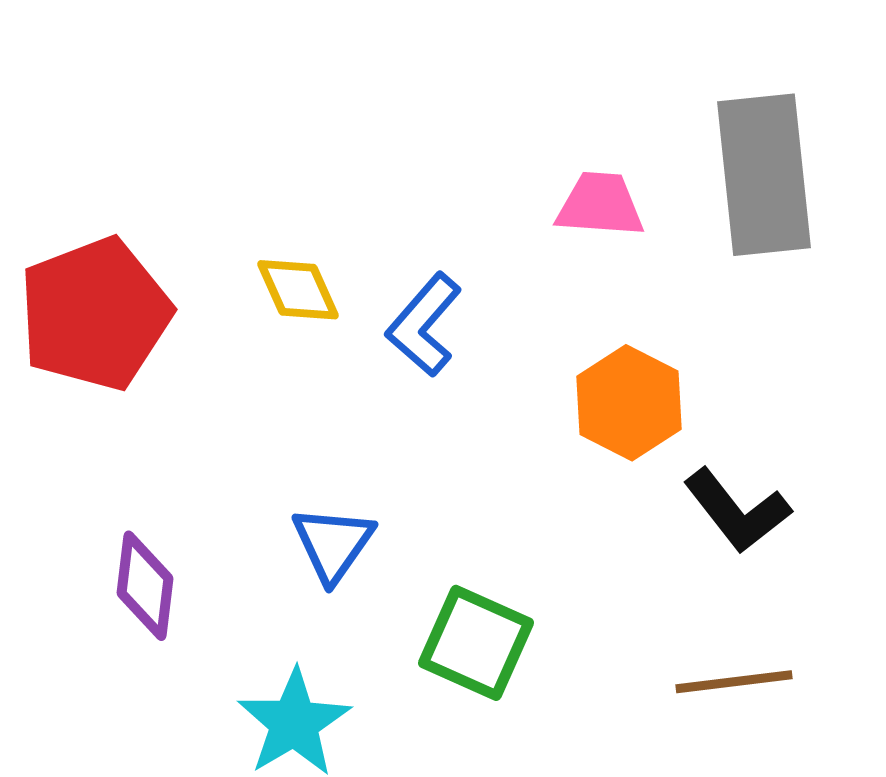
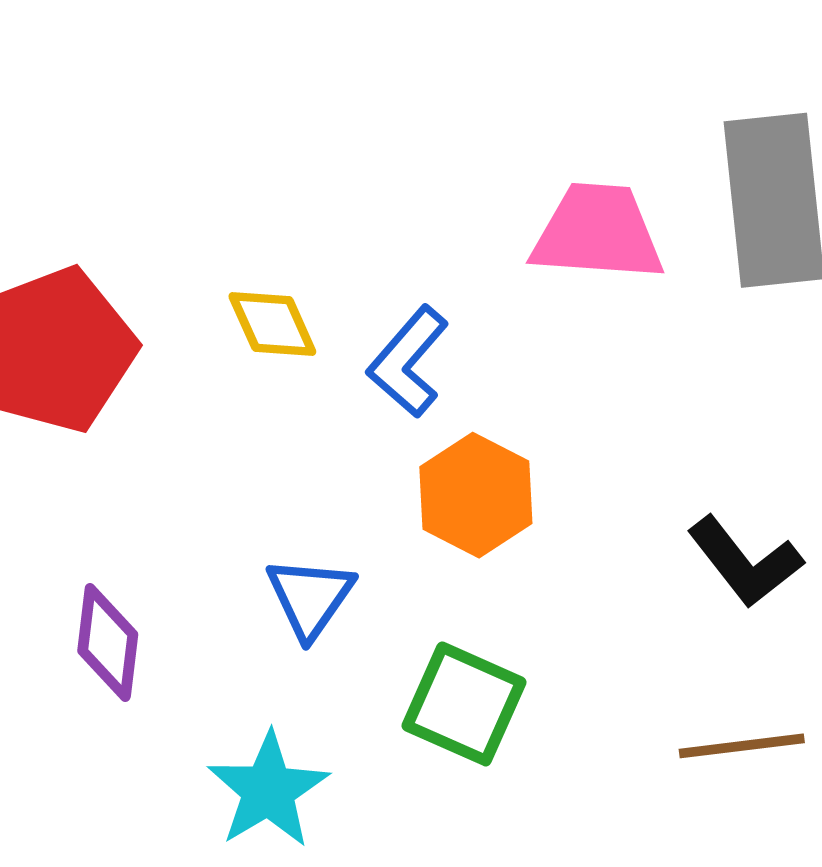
pink trapezoid: (600, 205) -> (597, 233), size x1.4
orange hexagon: (629, 403) -> (476, 495), moved

